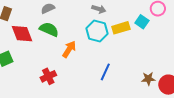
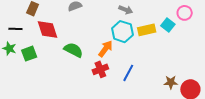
green semicircle: (49, 29) -> (73, 50), moved
orange arrow: (69, 49) -> (106, 49), moved
red cross: (48, 76) -> (100, 69), moved

